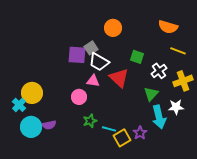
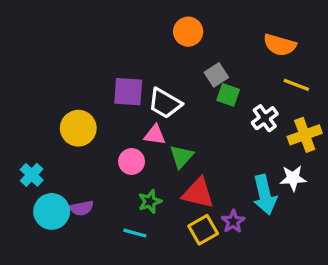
orange circle: (113, 28) -> (188, 32), moved
gray square: (91, 48) -> (216, 75), moved
red triangle: (119, 78) -> (198, 193), moved, turned -30
yellow circle: (32, 93) -> (78, 128), moved
green triangle: (151, 94) -> (181, 157), moved
cyan line: (109, 129) -> (135, 233), moved

